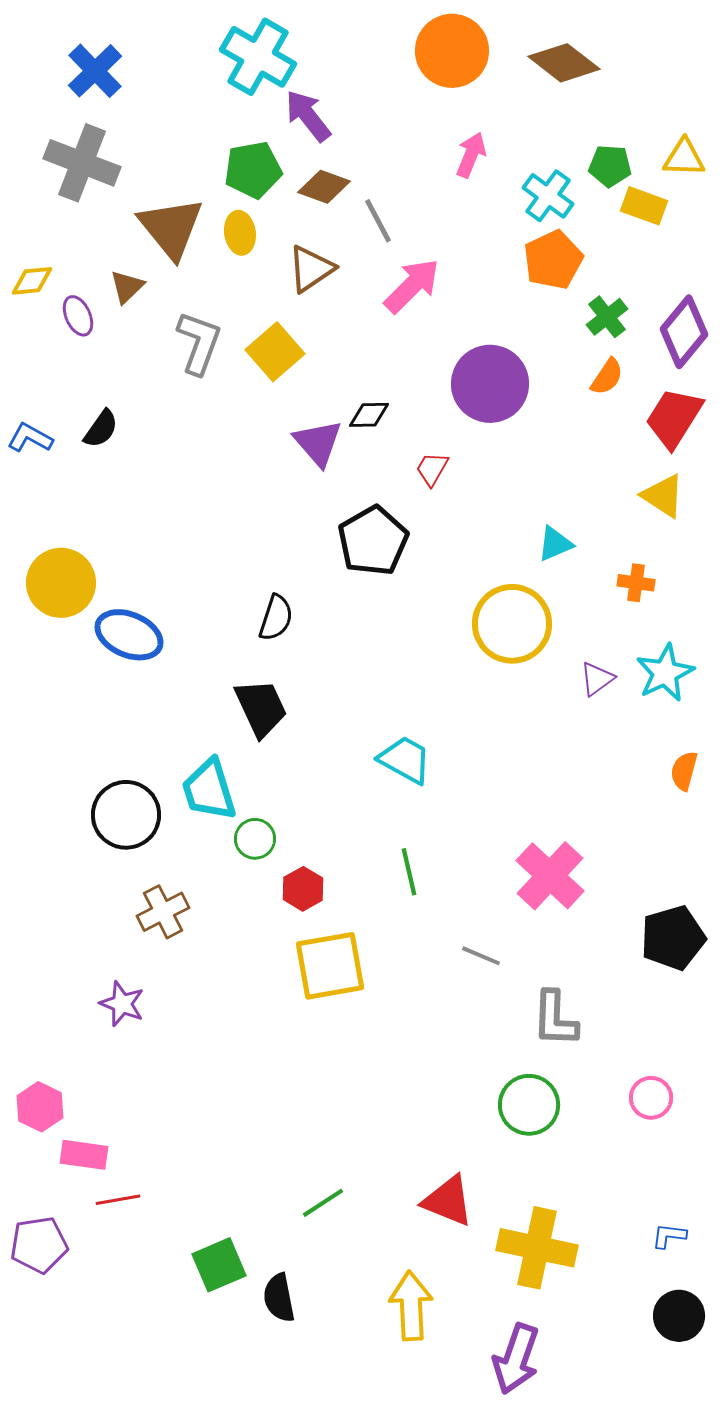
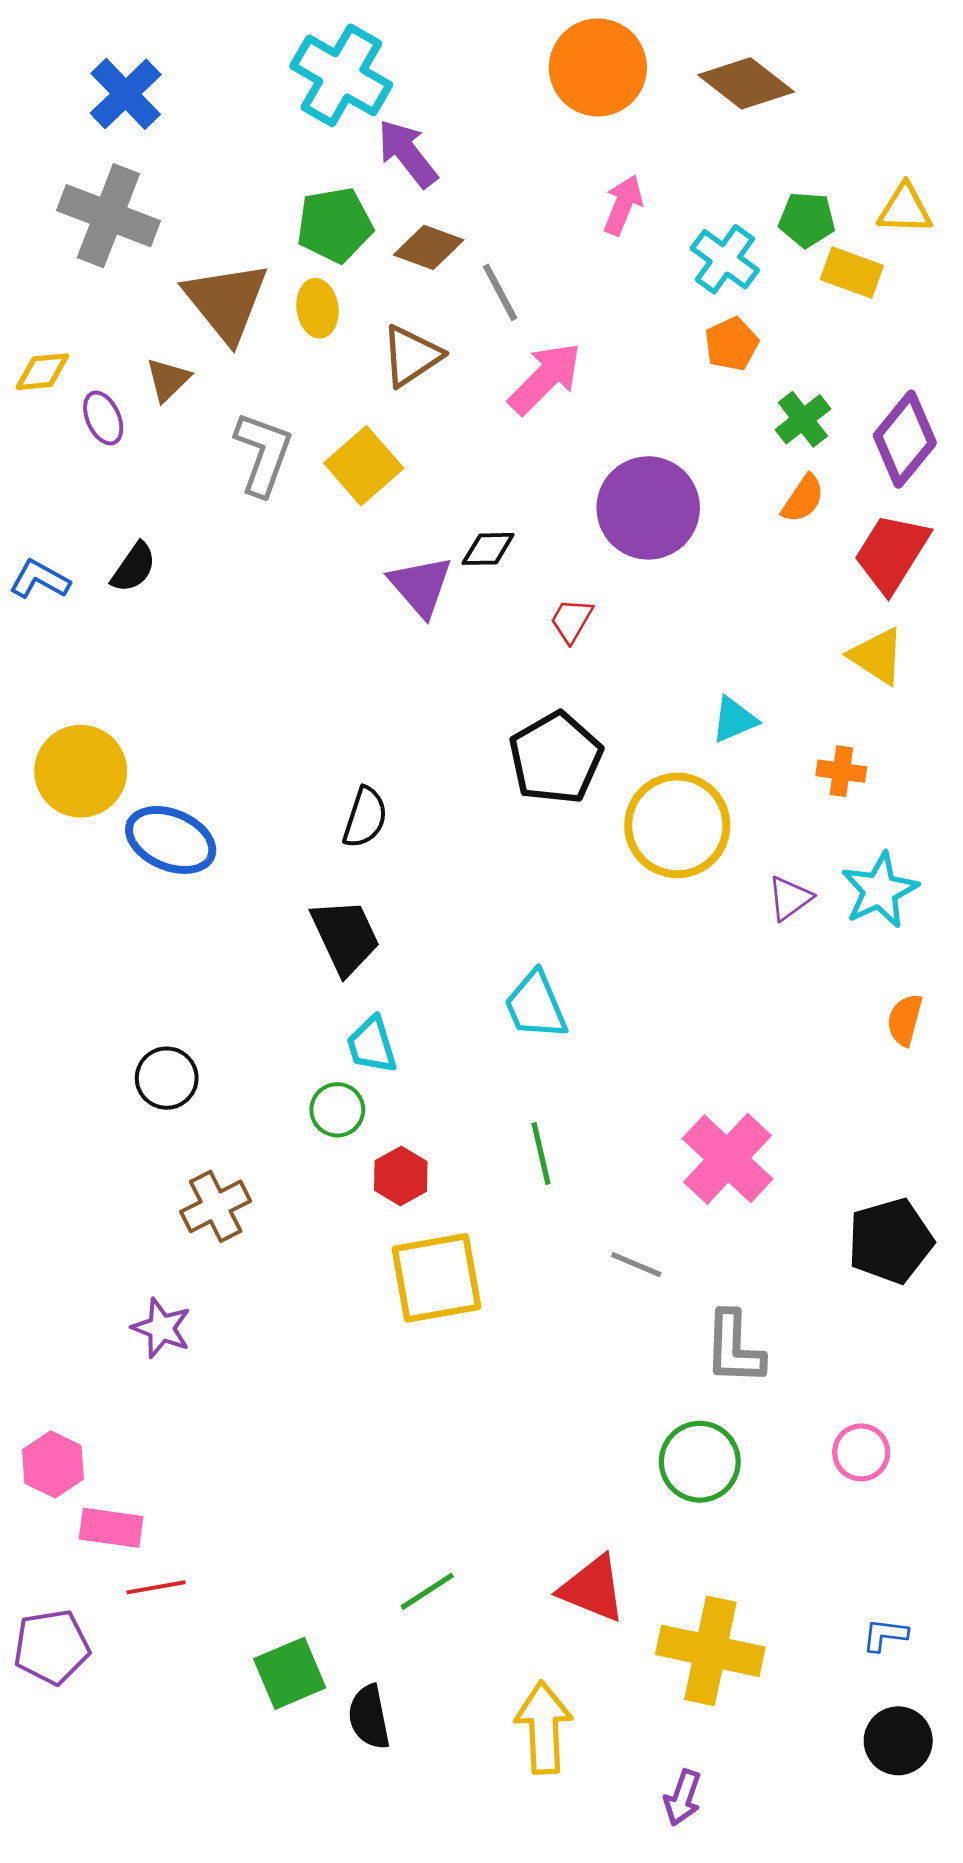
orange pentagon: (553, 260) -> (732, 344), size x0.7
black pentagon: (373, 541) -> (556, 758), moved
cyan trapezoid: (405, 760) -> (536, 1005), turned -142
cyan trapezoid: (209, 790) -> (372, 1045), moved, size x0.7
black circle: (126, 815) -> (167, 1078), size x0.7
purple arrow: (516, 1359) -> (683, 1798), size x0.6

